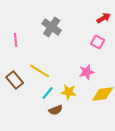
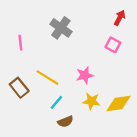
red arrow: (104, 18) -> (120, 18), turned -32
pink star: (87, 72) -> (85, 75), moved
yellow star: (69, 92) -> (91, 101), moved

